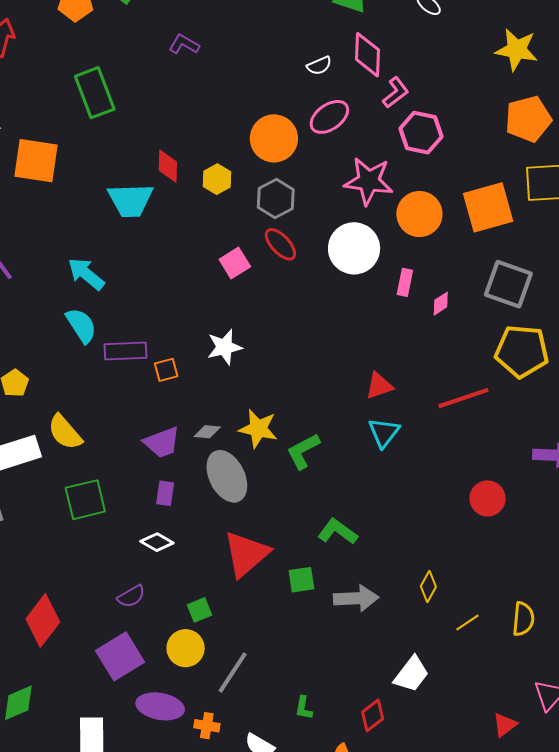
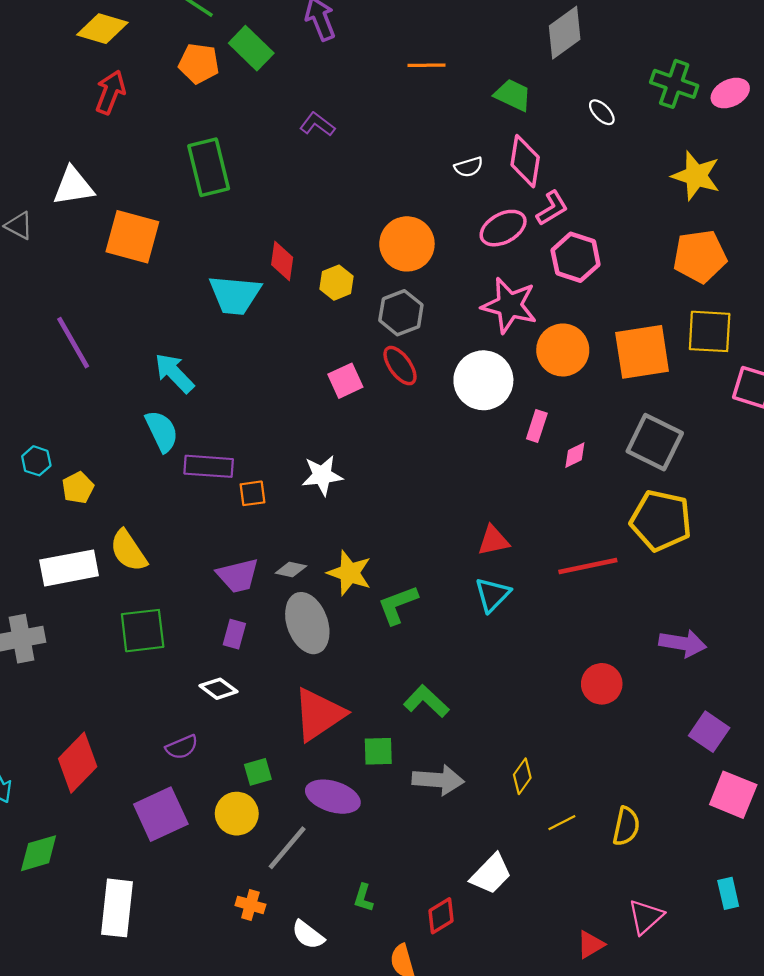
pink ellipse: (329, 117) -> (503, 228), moved
purple ellipse: (160, 706) -> (333, 797), moved

